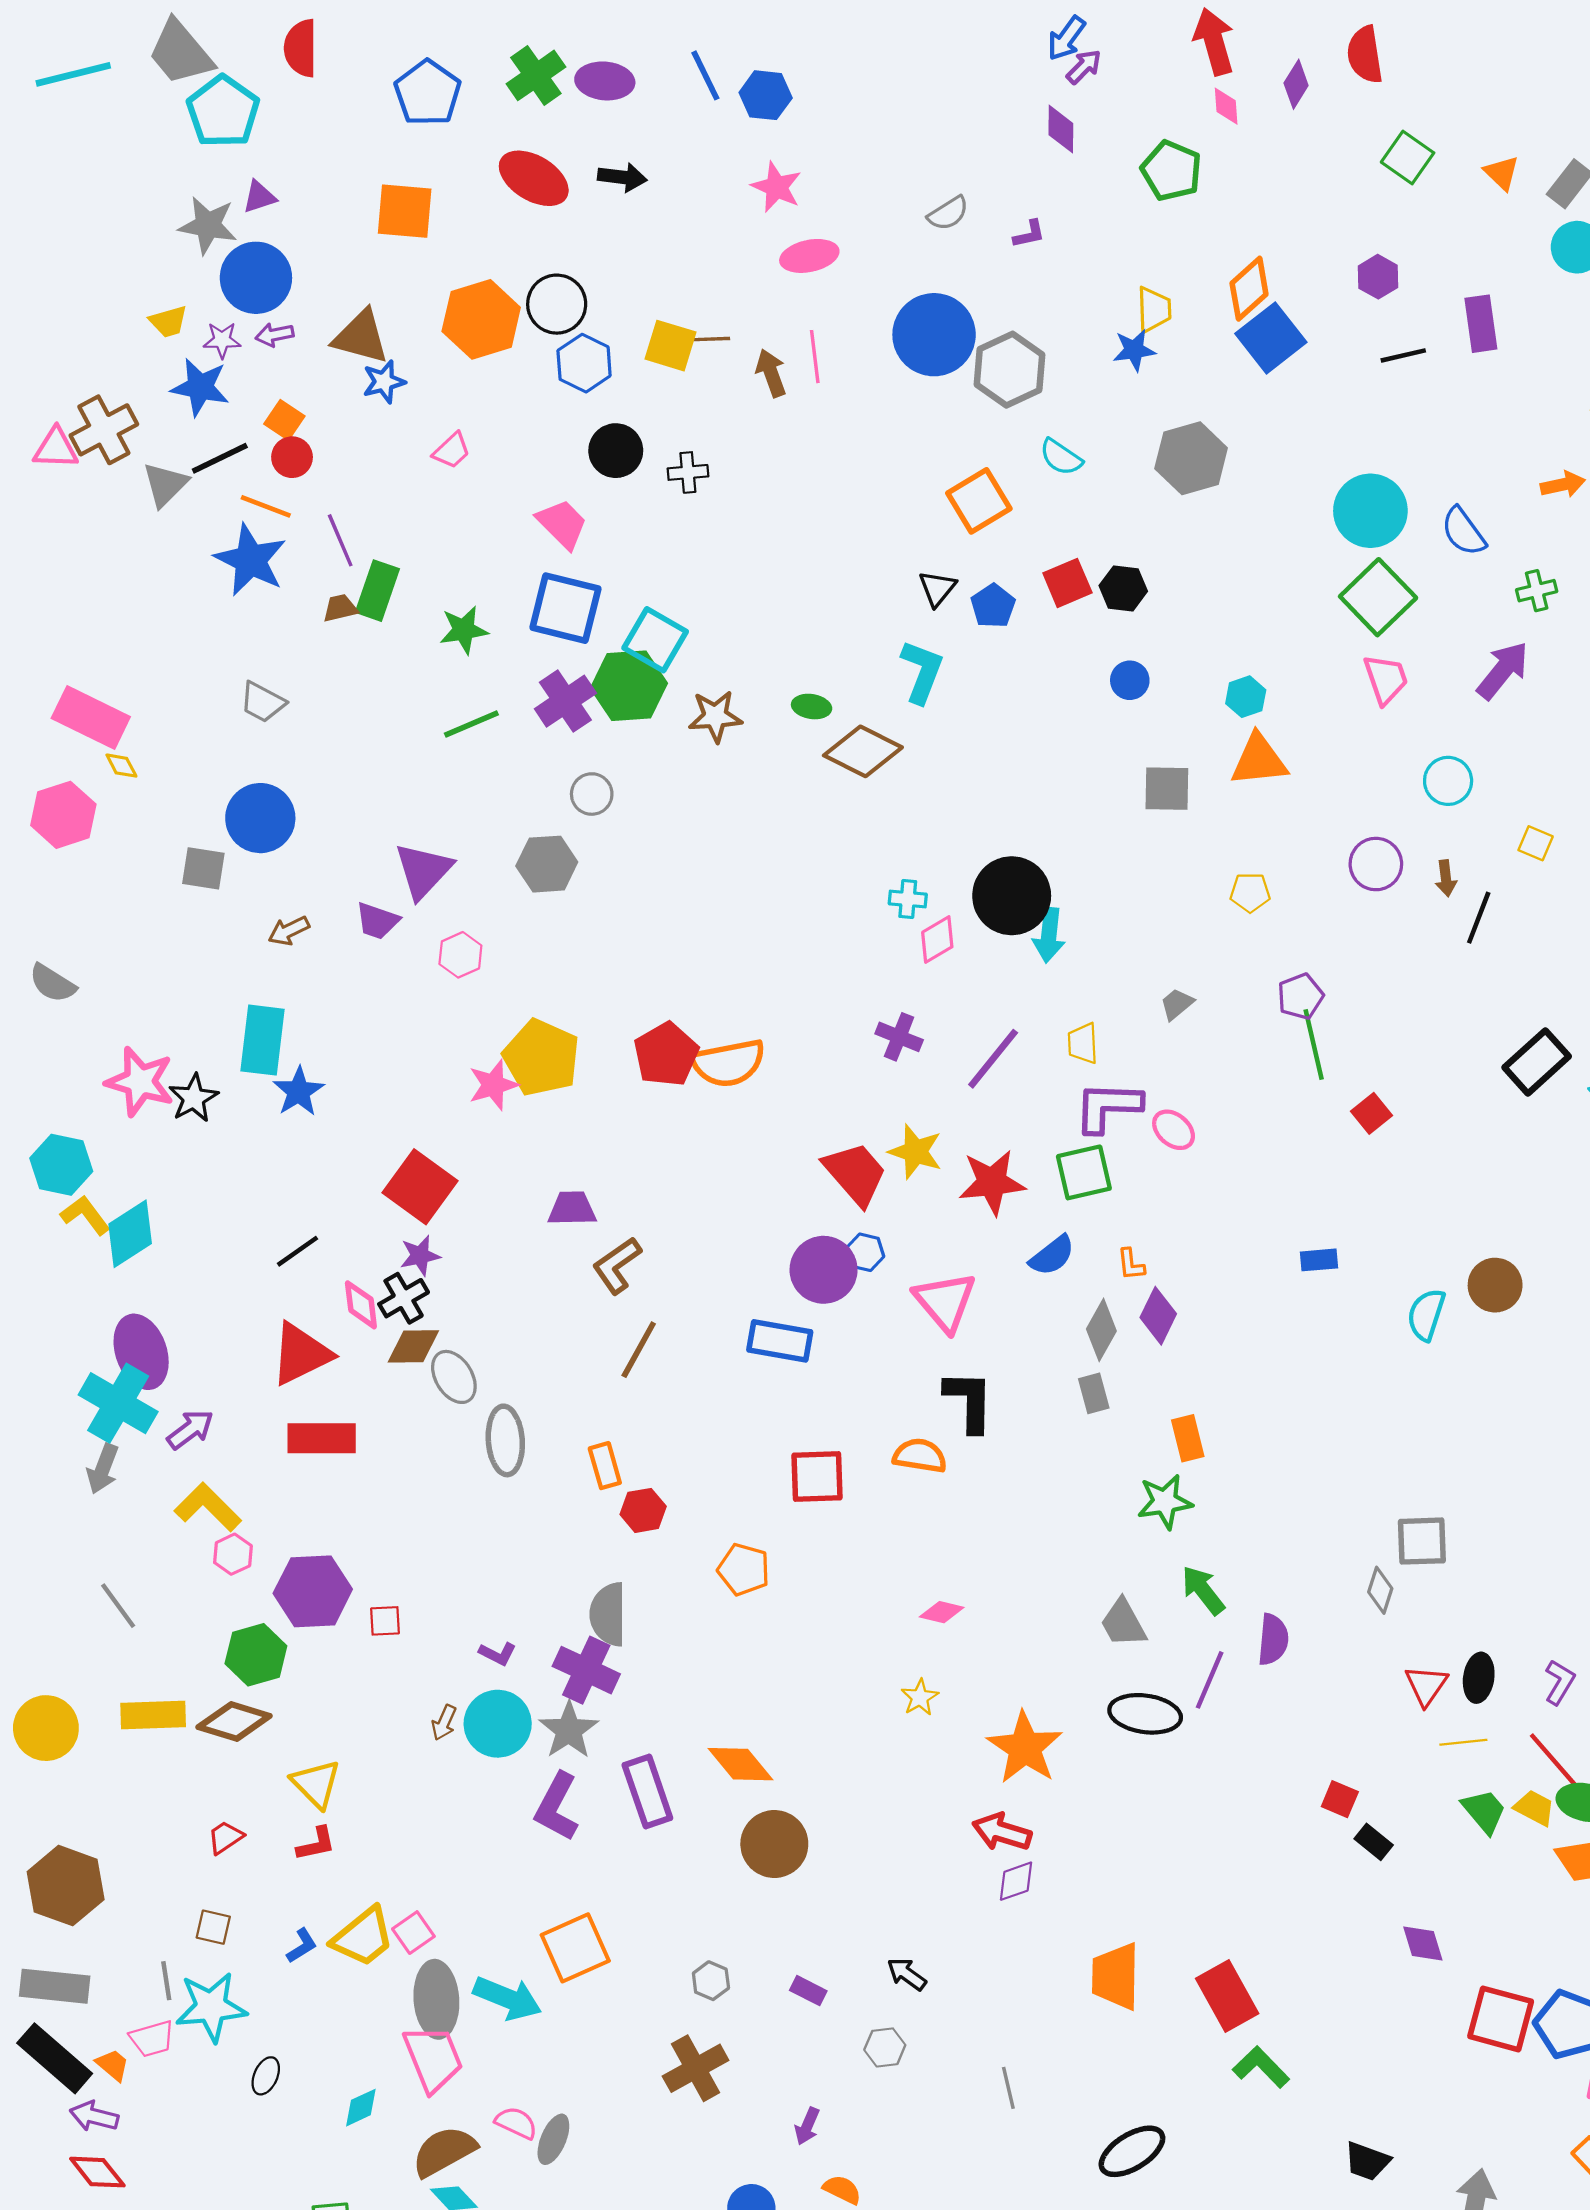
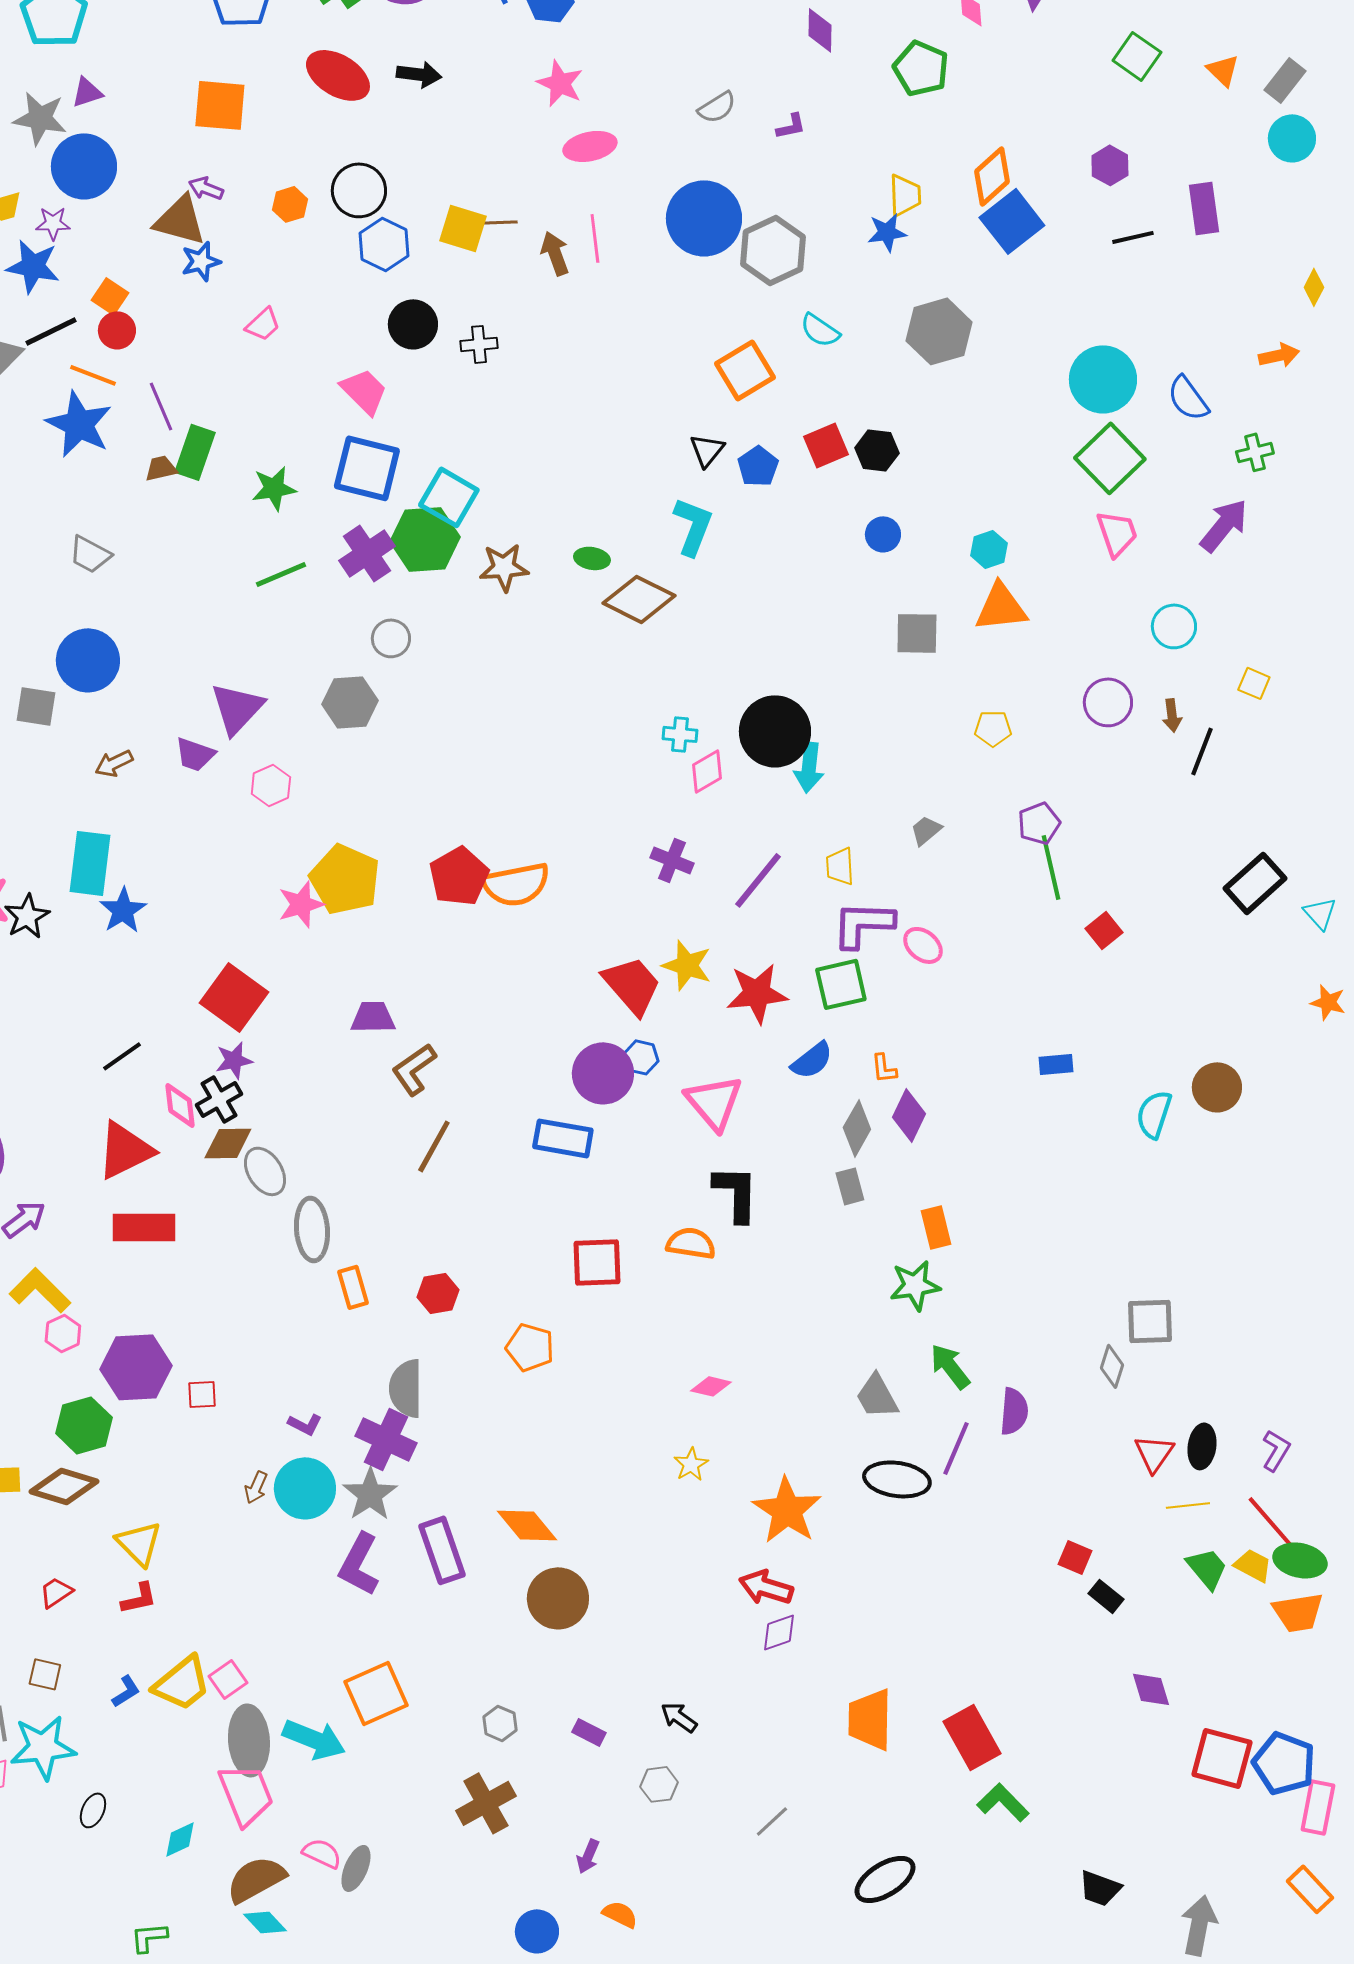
orange hexagon: (481, 319) -> (290, 204), size x0.5
purple arrow: (275, 335) -> (206, 188), moved, turned 32
orange rectangle: (605, 1466) -> (353, 1287), moved
gray line: (1008, 2088) -> (772, 1821), turned 60

